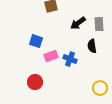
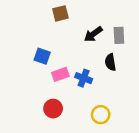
red circle: (35, 82) -> (53, 109), moved
yellow circle: (100, 88) -> (101, 115), moved

